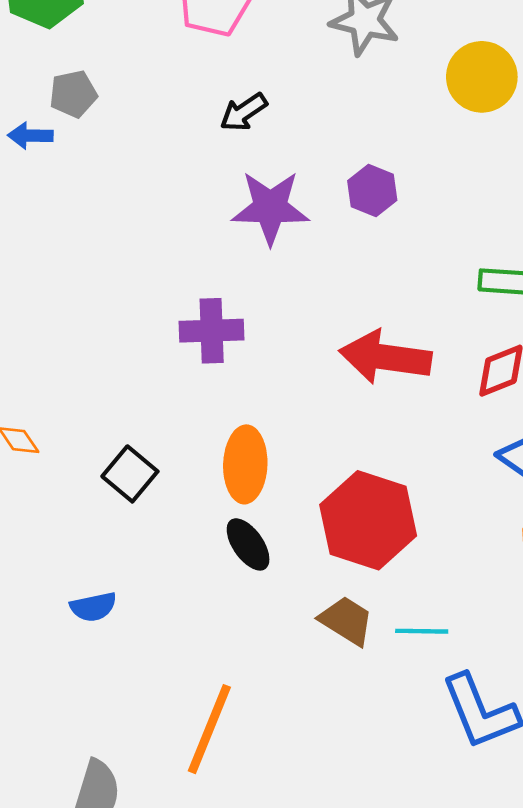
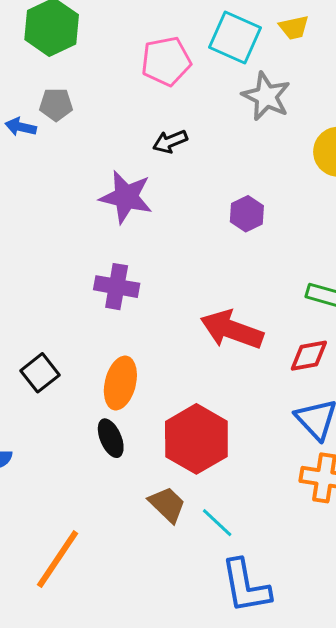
purple star: (270, 208) -> (126, 197), moved
cyan line: (422, 631) -> (217, 523), turned 30

